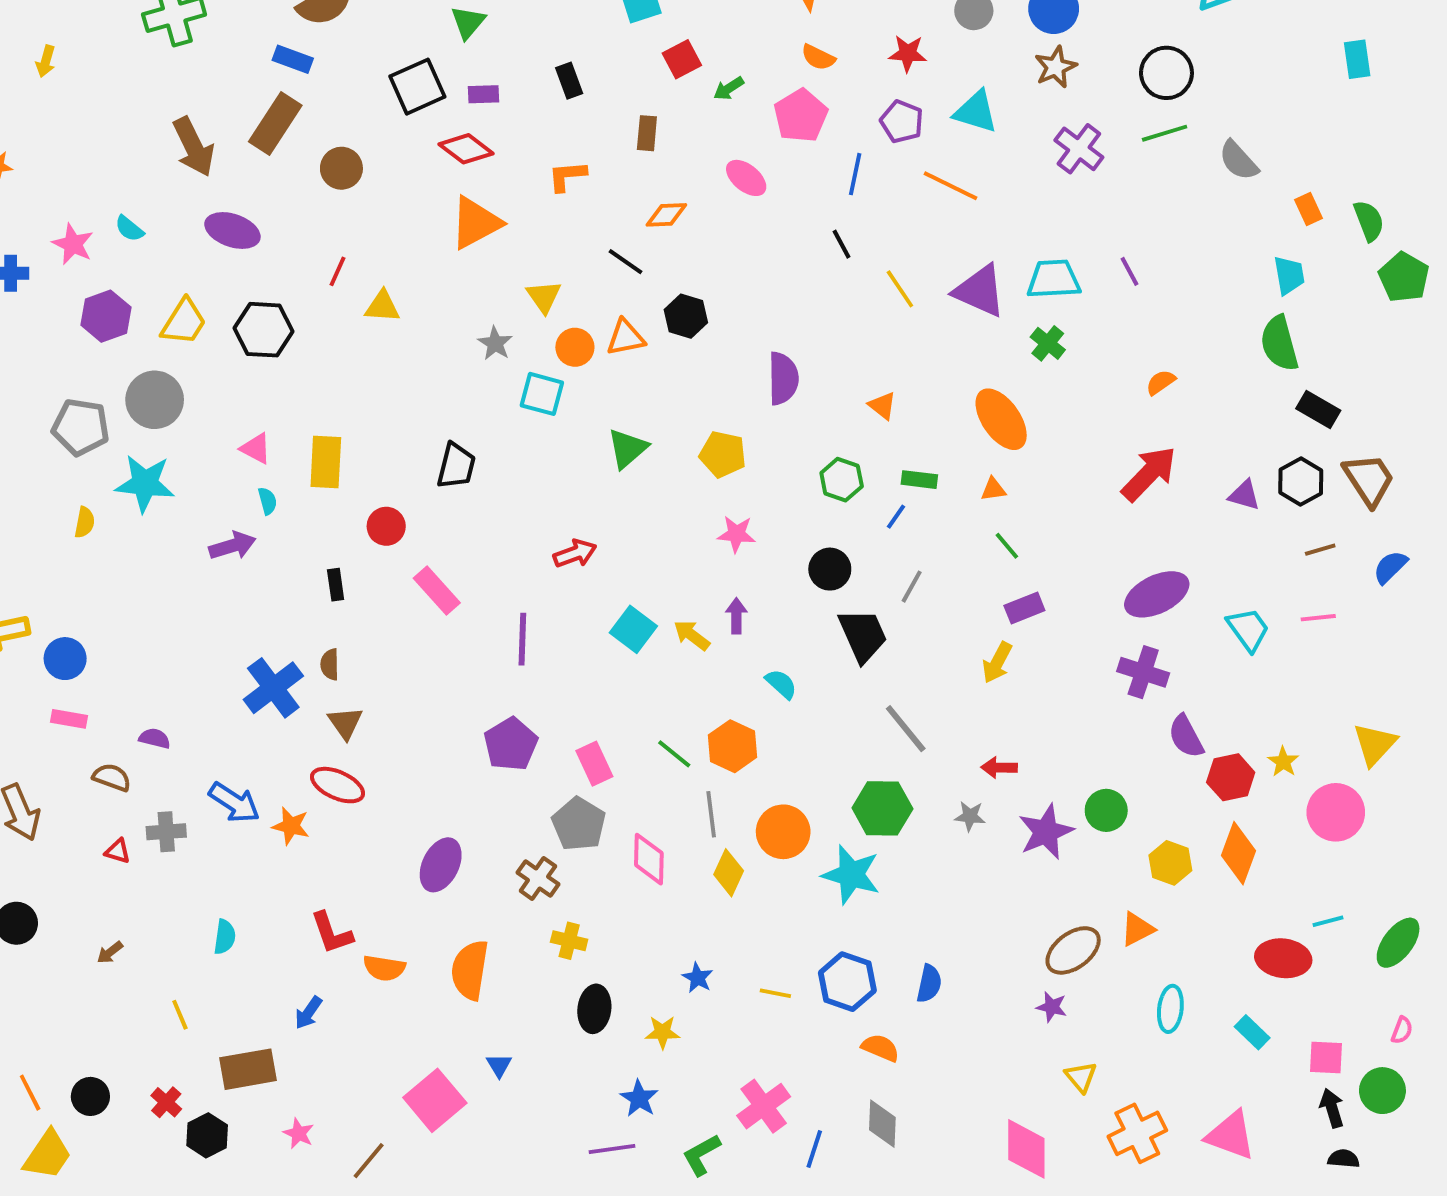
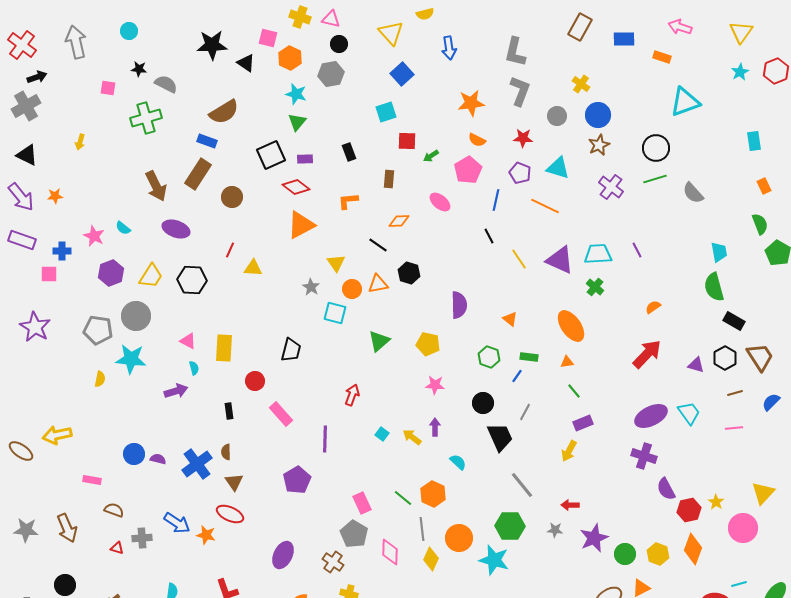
red square: (682, 59) -> (407, 141), turned 30
orange rectangle: (1309, 209) -> (764, 186), moved
red arrow: (575, 554) -> (352, 395), turned -50
cyan square: (633, 629) -> (382, 434), size x0.6
cyan trapezoid: (1248, 629) -> (689, 413), moved
blue circle: (65, 659) -> (134, 454), moved
purple semicircle: (155, 738) -> (158, 459), moved
purple pentagon: (511, 744) -> (297, 480), moved
green circle: (1106, 810) -> (625, 554), moved

